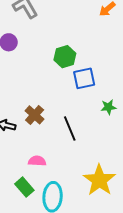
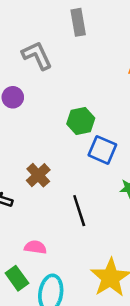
blue square: (84, 78) -> (102, 150), turned 30
brown cross: (35, 115) -> (38, 175), moved

